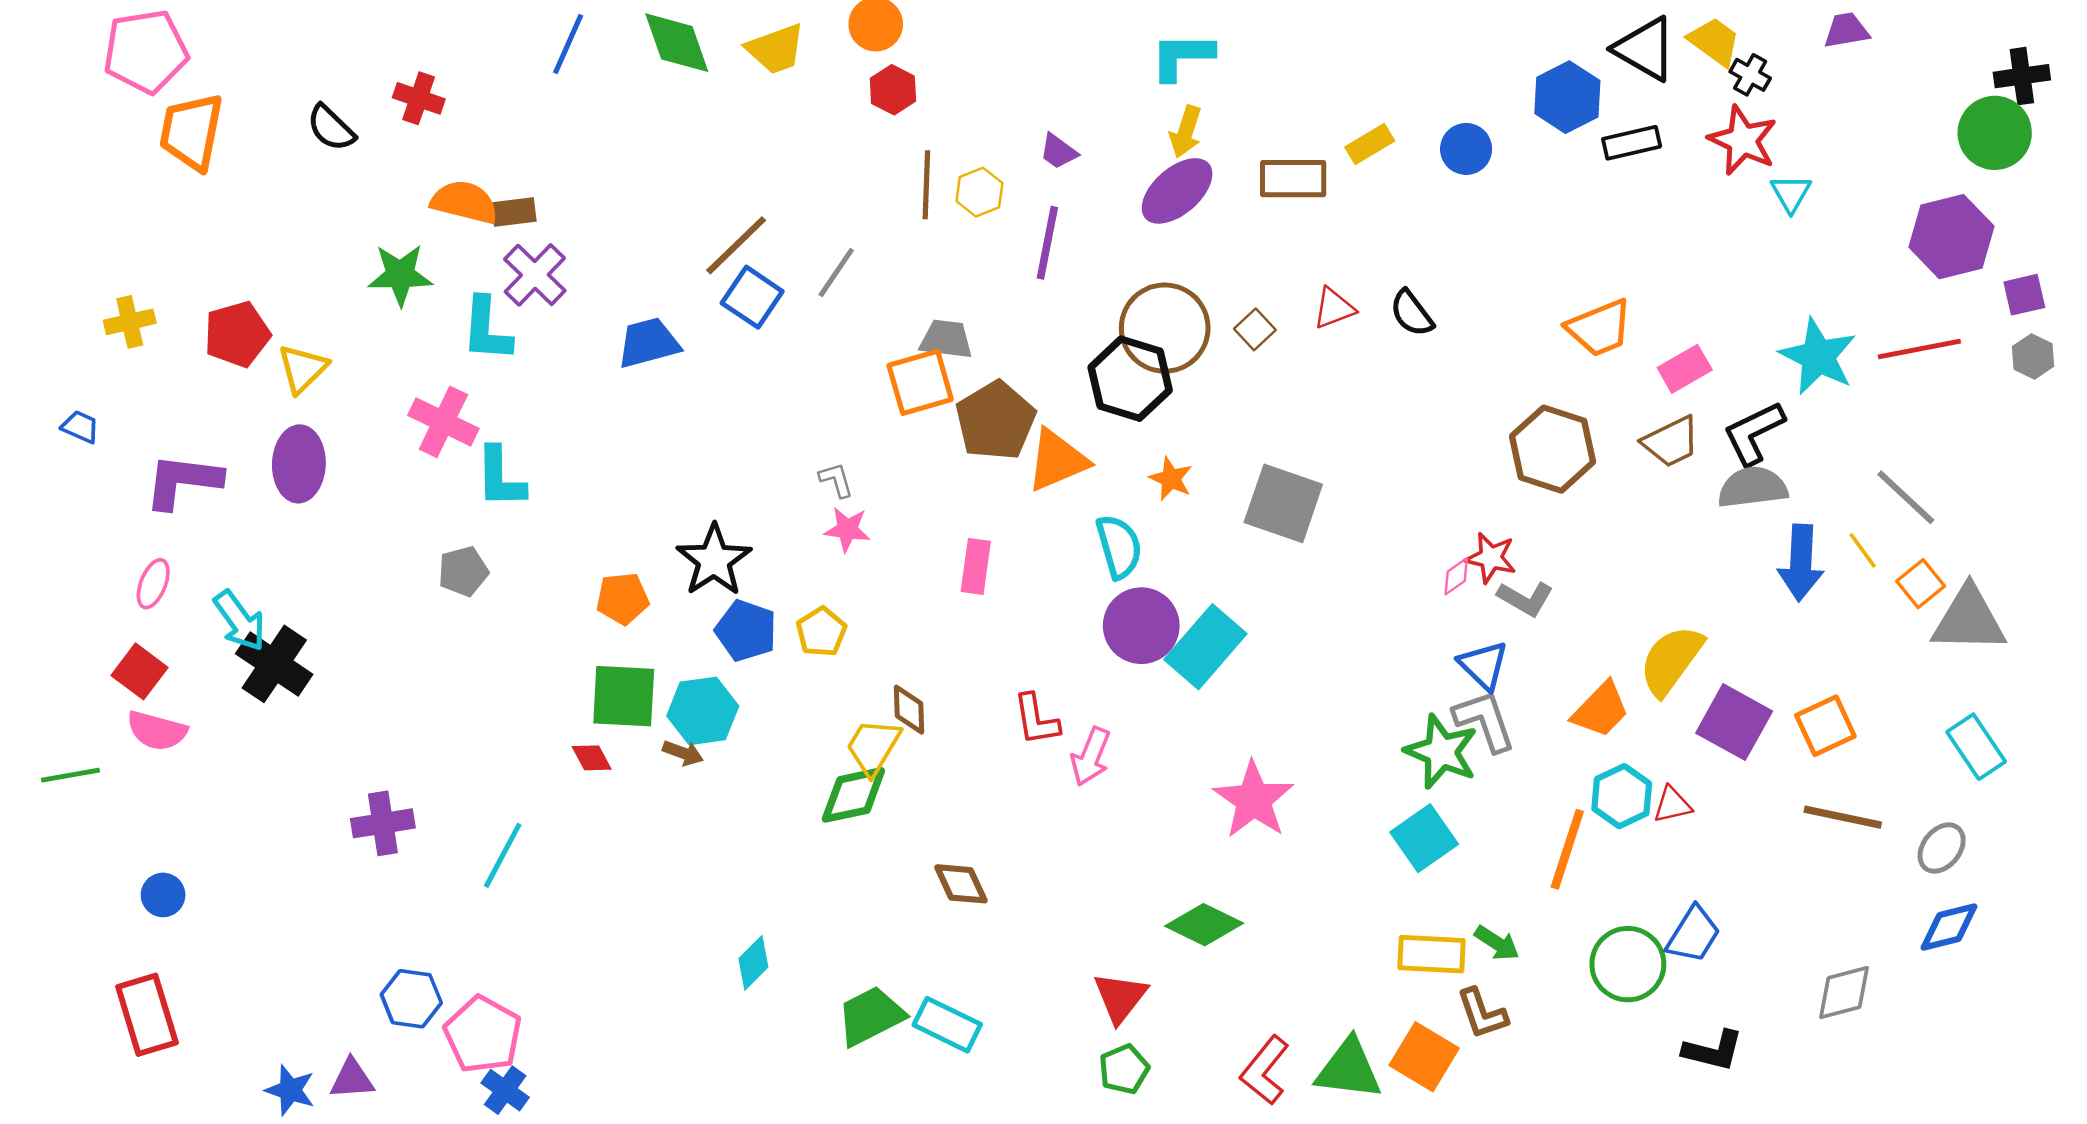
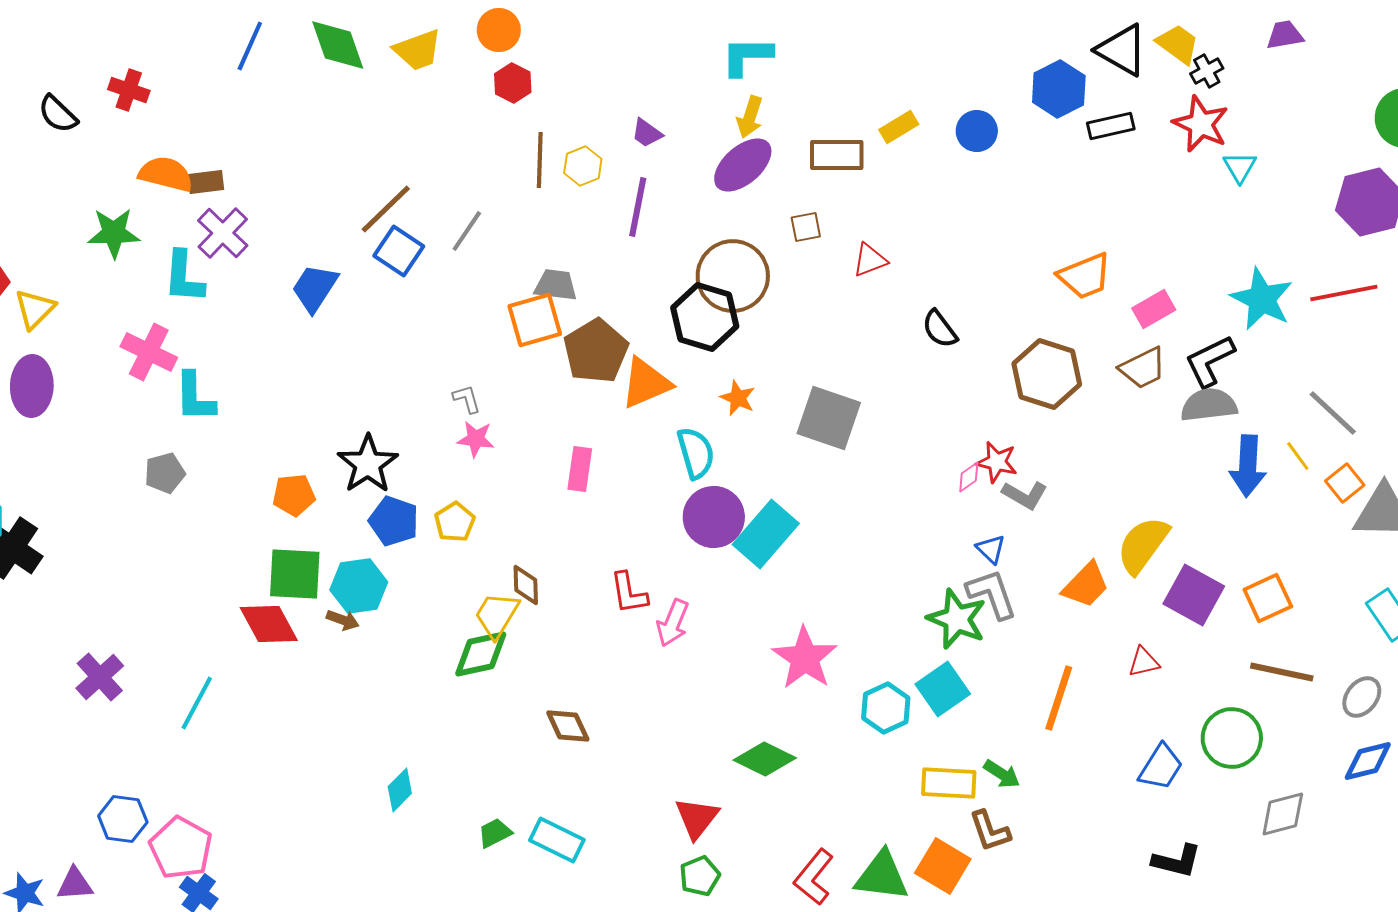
black cross: (1750, 75) -> (1207, 71), turned 32
black semicircle: (1412, 313) -> (940, 329), moved
brown square: (1255, 329) -> (806, 227), moved, turned 32
blue trapezoid: (648, 343) -> (315, 288), turned -42
blue triangle: (1483, 665) -> (991, 549), size x0.7
red diamond: (592, 758) -> (269, 624), size x1.8
cyan hexagon: (1622, 796) -> (886, 708), moved
purple cross: (383, 823) -> (100, 677), turned -33
green circle: (1628, 964) -> (1232, 738), moved
green trapezoid: (871, 1016) -> (495, 833), size x0.6

